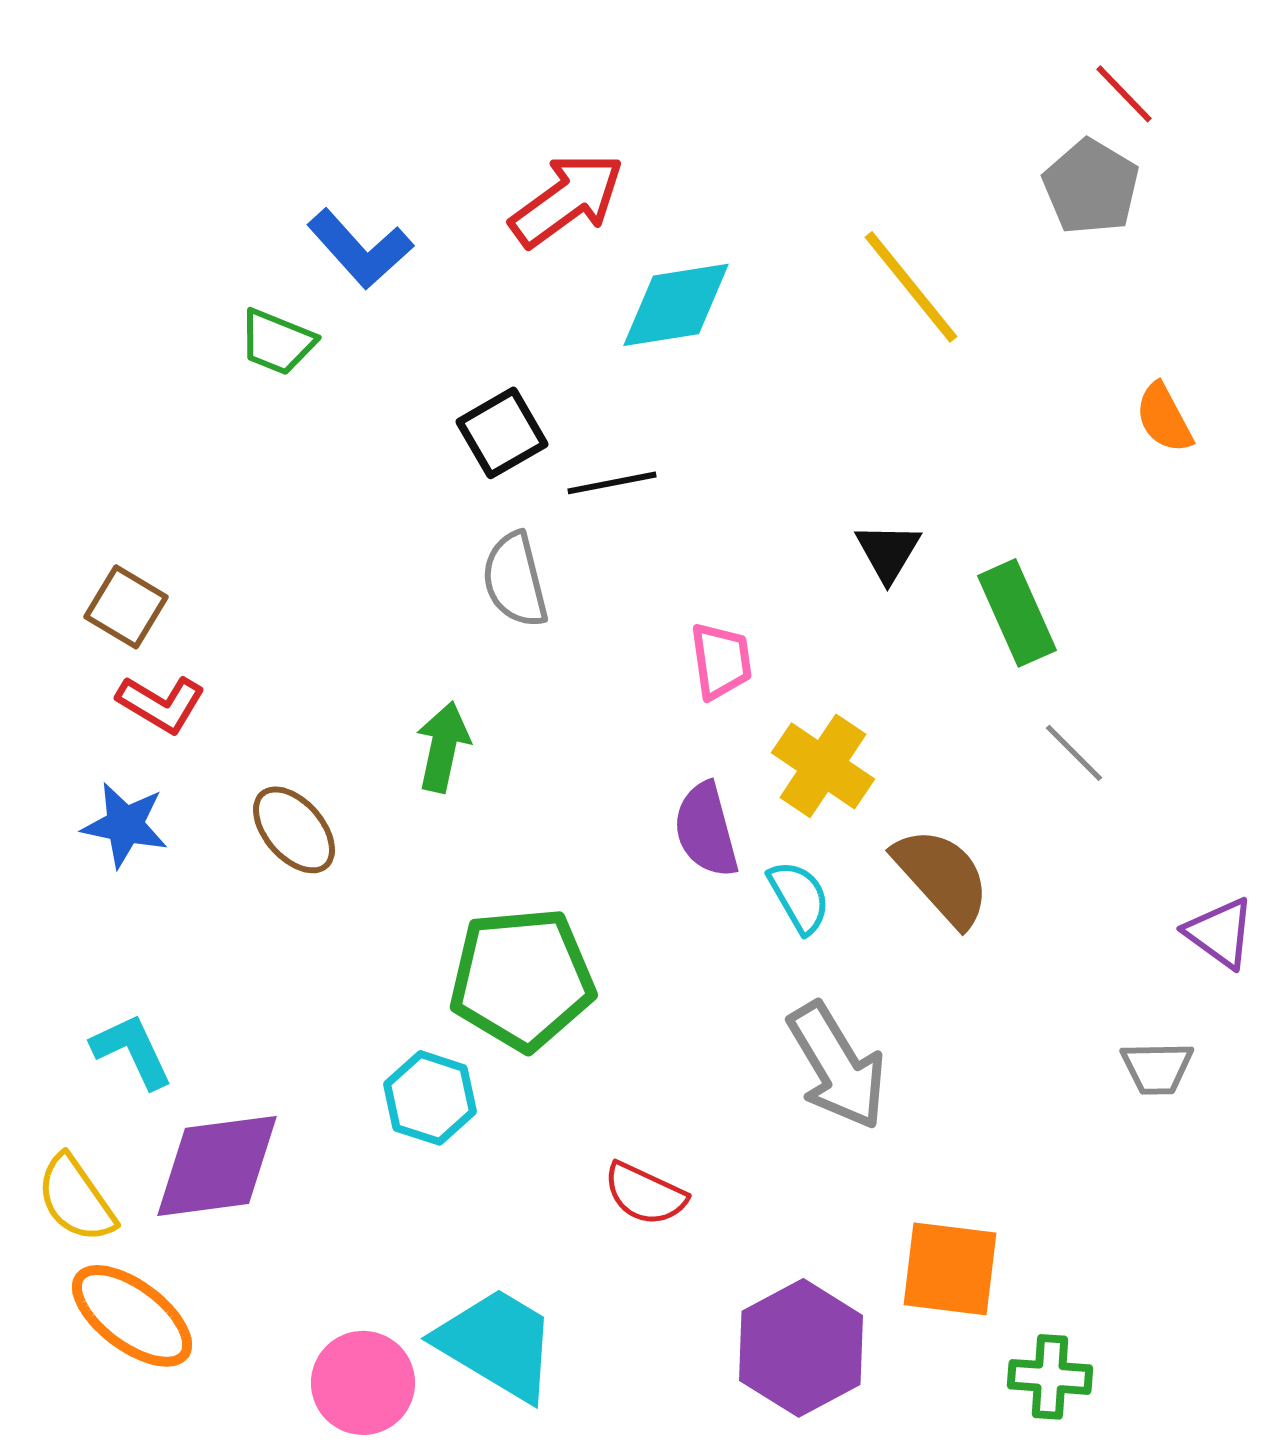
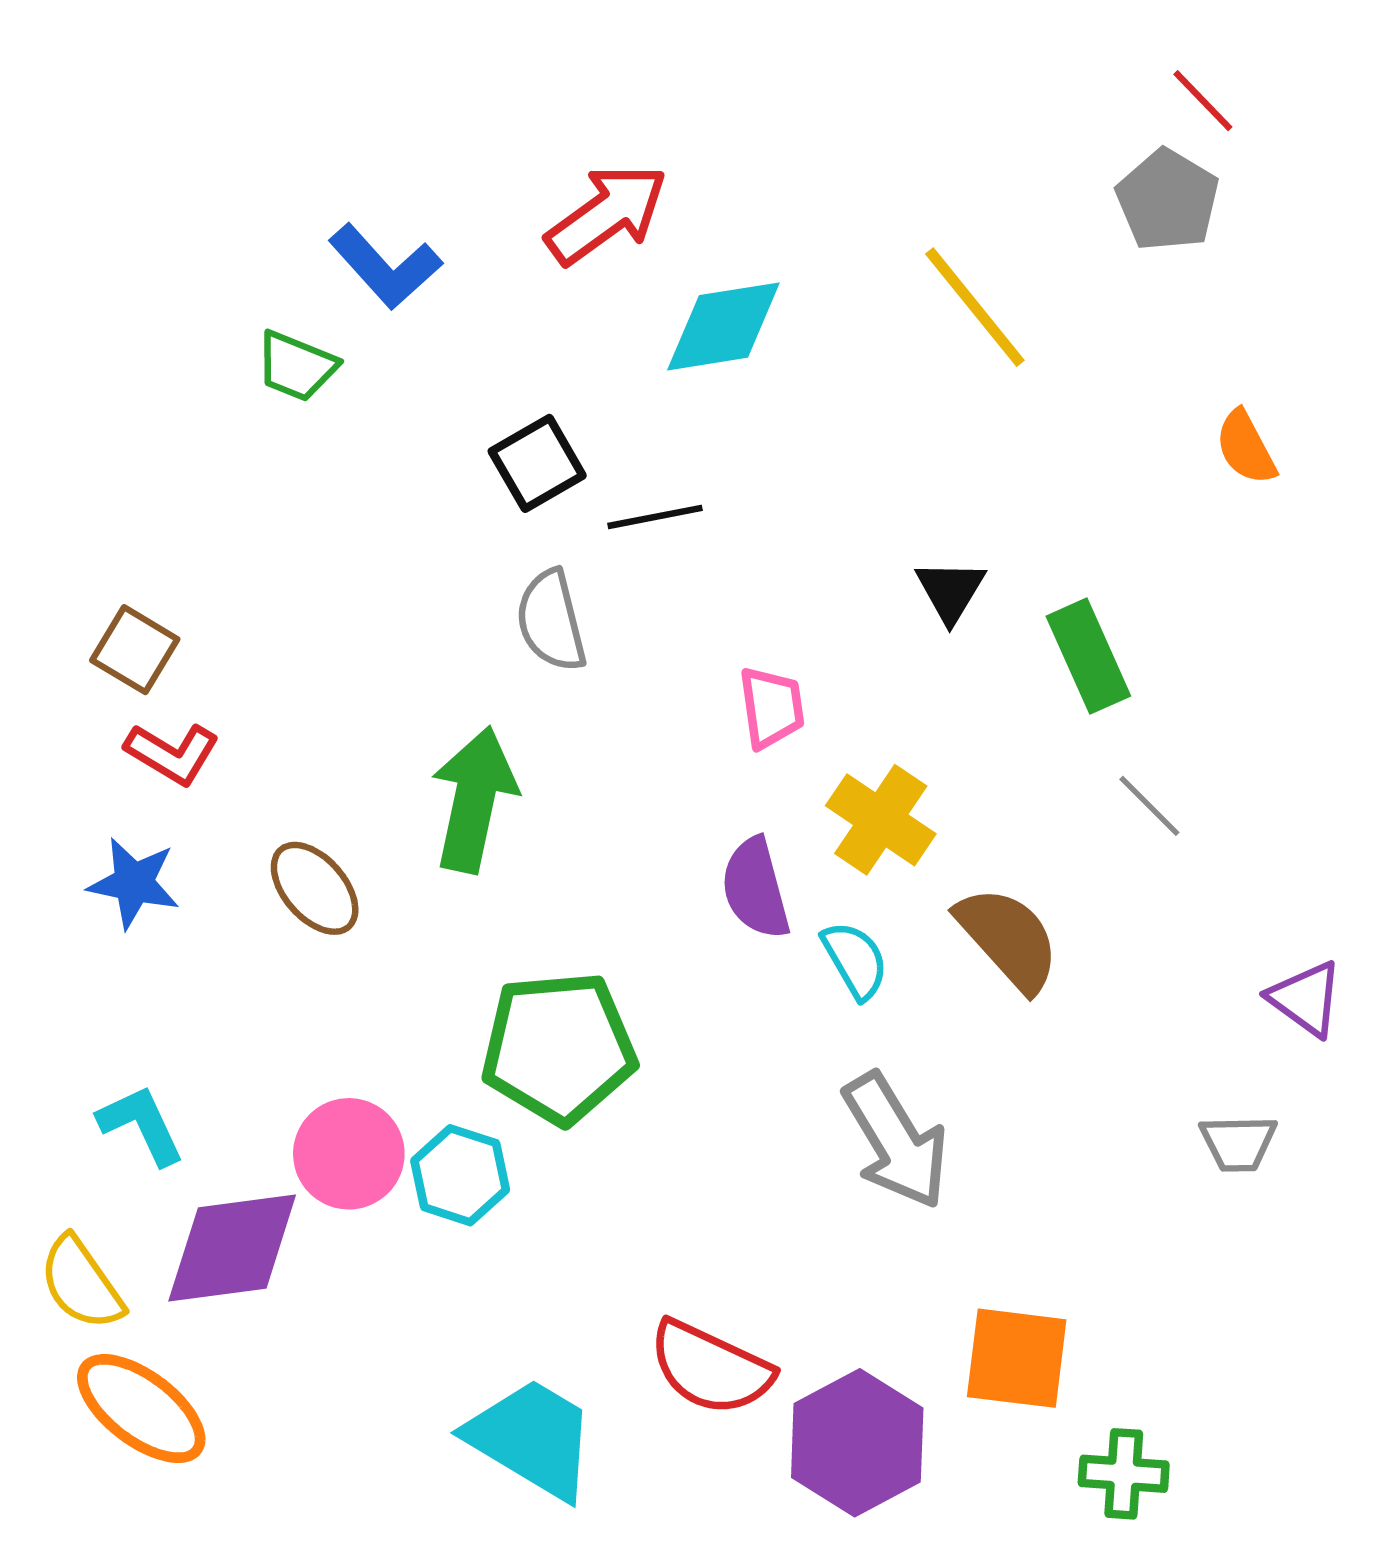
green arrow: (443, 747) -> (474, 800), size x1.5
red semicircle: (645, 1194) -> (711, 1368), moved, size x1.4
pink circle: (363, 1383) -> (349, 1154), moved

